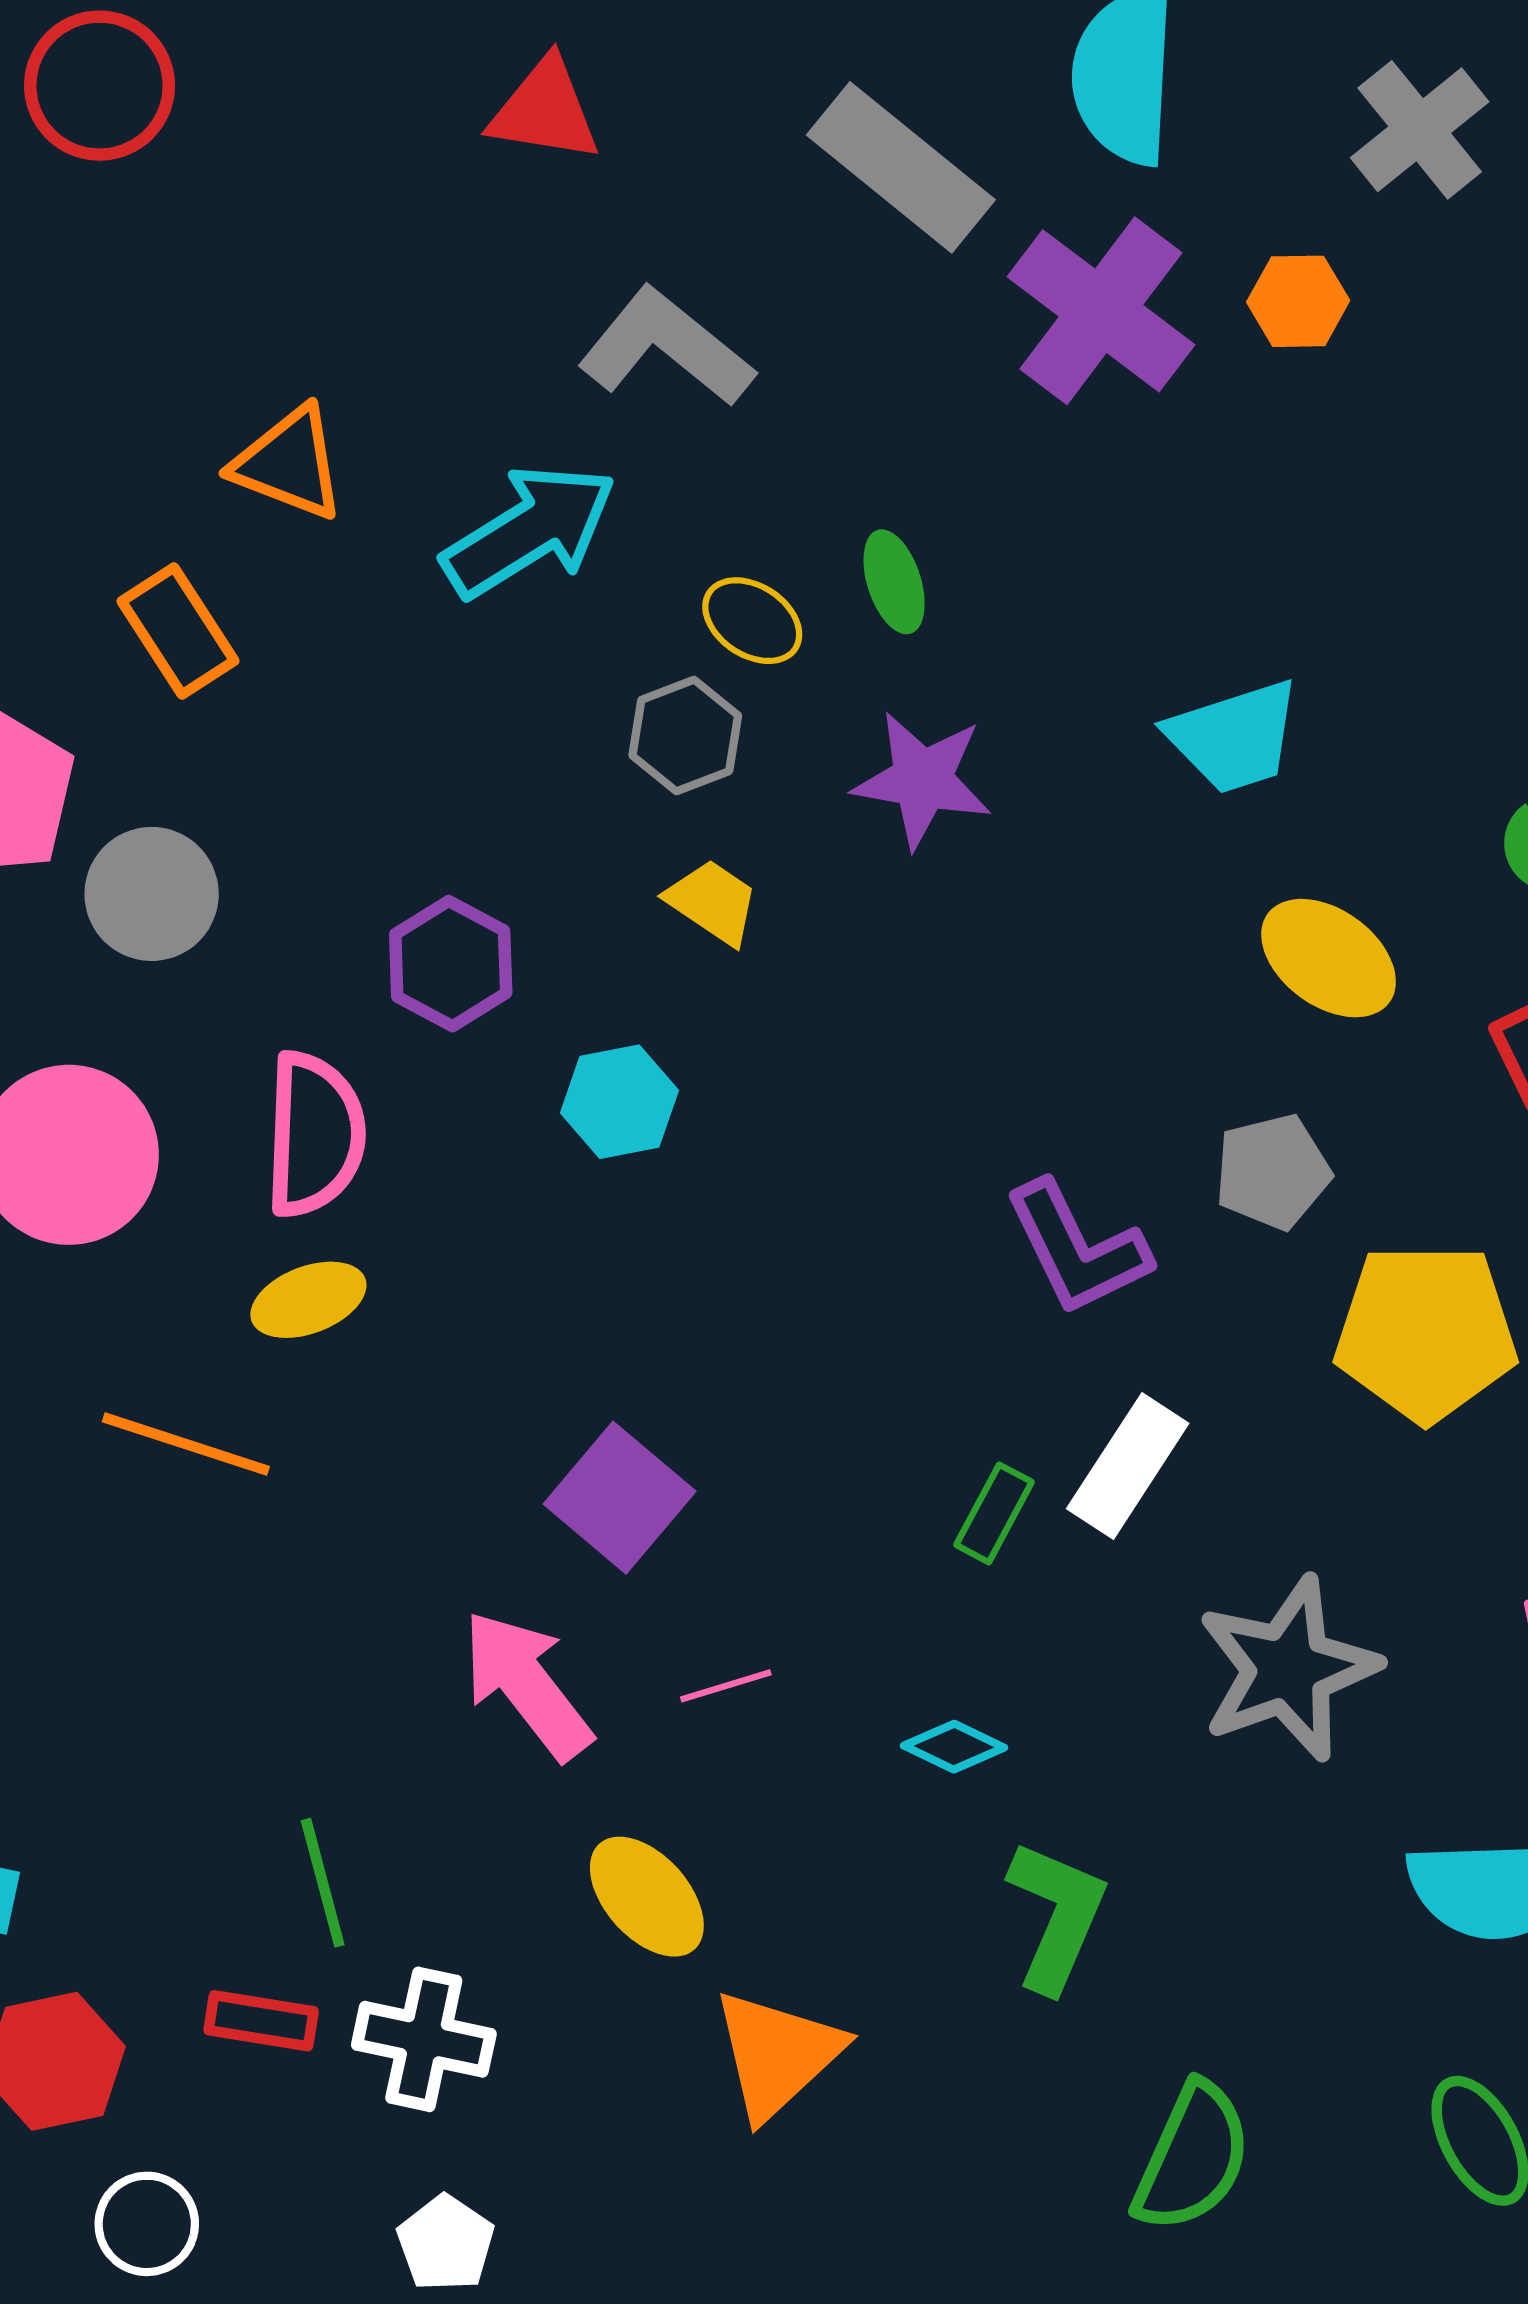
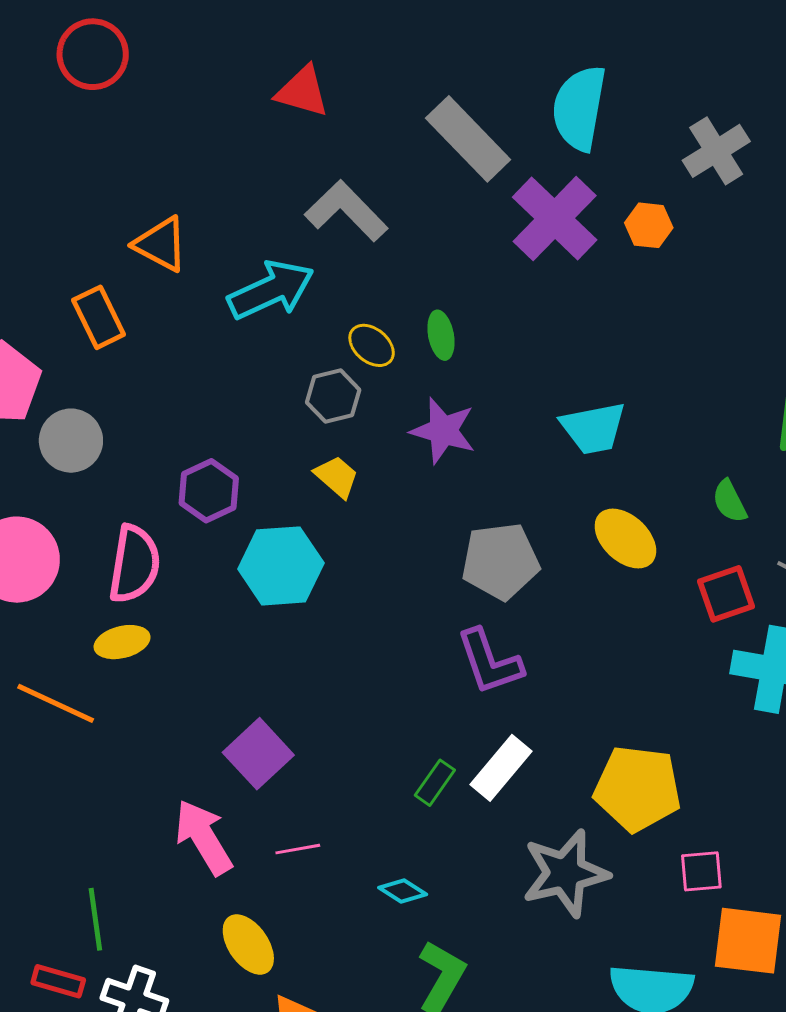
cyan hexagon: (619, 1102) -> (281, 566), size x1.5
gray pentagon: (1273, 1172) -> (500, 561), moved, size x1.4
yellow pentagon: (1426, 1332) -> (638, 788), moved

